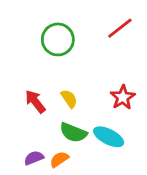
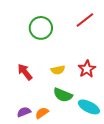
yellow semicircle: (69, 99) -> (58, 70), moved, turned 112
green semicircle: (73, 133) -> (63, 95), moved
cyan ellipse: (109, 137) -> (89, 107), moved

